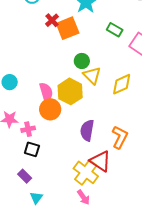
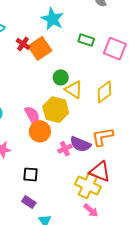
pink cross: (28, 129) -> (65, 149), moved
purple semicircle: (87, 130) -> (80, 144), turned -65
orange L-shape: (120, 137) -> (102, 137), moved, turned -115

